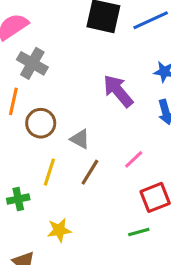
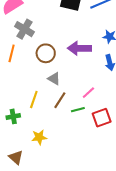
purple arrow: (118, 91) -> (79, 48), turned -50
brown circle: (41, 123) -> (46, 53), moved
green line: (139, 232) -> (78, 110), moved

